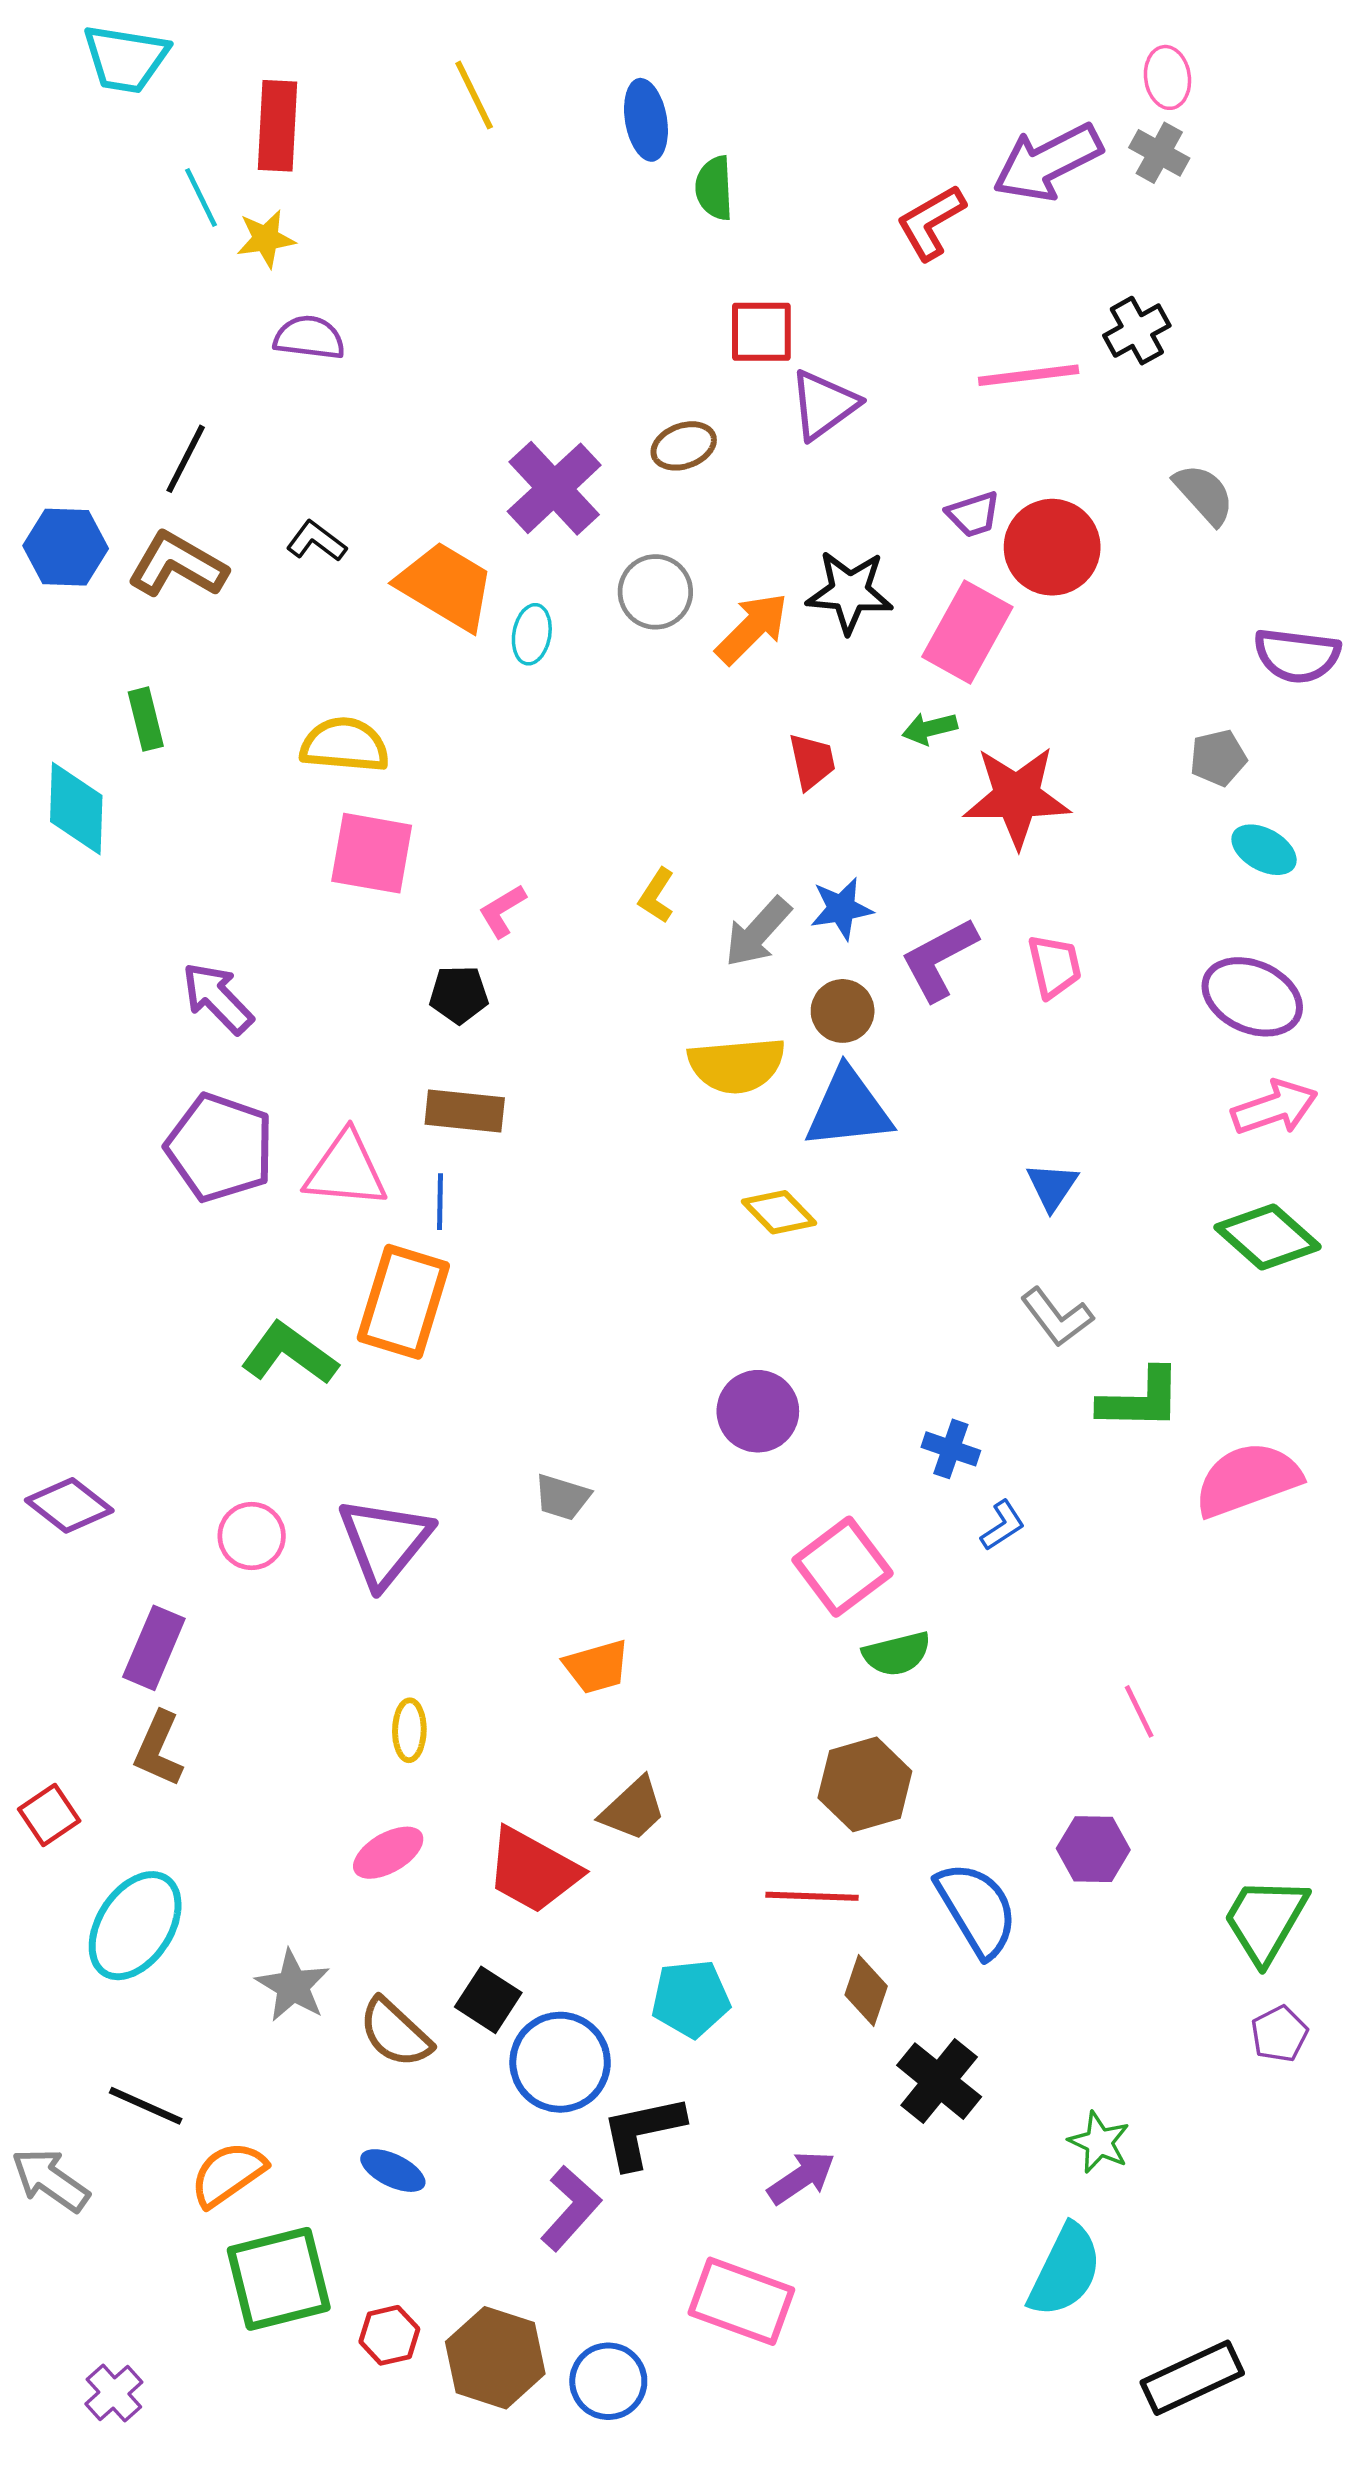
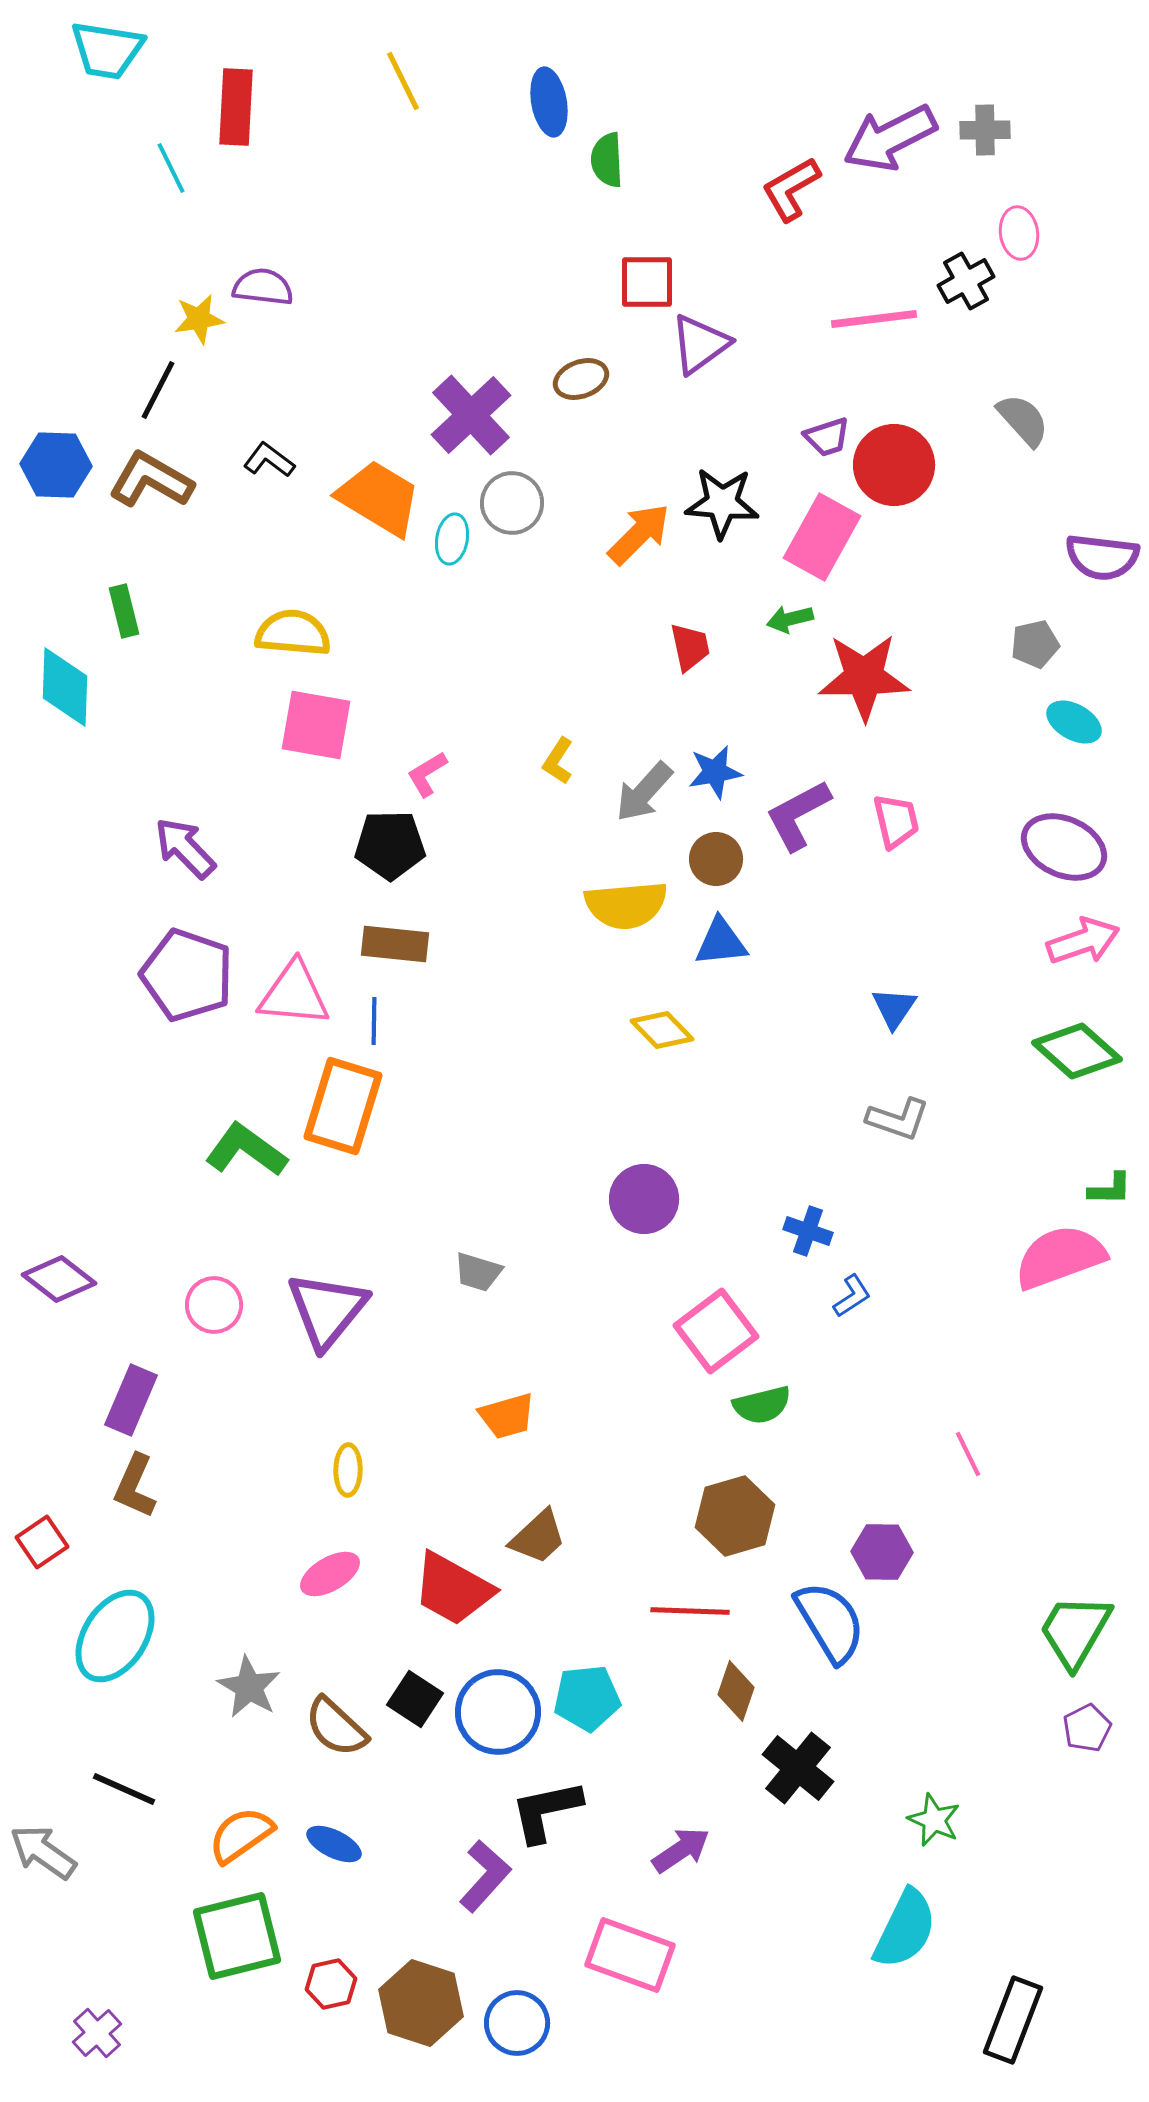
pink ellipse: (1167, 77) -> (1019, 233), moved
gray cross: (1159, 153) -> (985, 130), turned -30
yellow star: (266, 239) -> (199, 319), moved
gray circle: (655, 592) -> (512, 503), moved
black pentagon: (459, 994) -> (390, 845), size x1.4
blue triangle: (848, 1109) -> (721, 942), size x0.7
gray L-shape: (1057, 1317) -> (898, 1119), turned -34
green L-shape: (1140, 1399) -> (1110, 1189), moved, size x0.6
purple hexagon: (1093, 1849) -> (882, 1552), moved
blue circle: (560, 2062) -> (498, 1712), moved
orange semicircle: (228, 2174) -> (241, 1835), moved
black rectangle: (1192, 2378) -> (1013, 2020), turned -44

